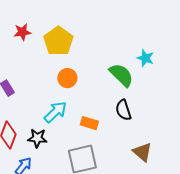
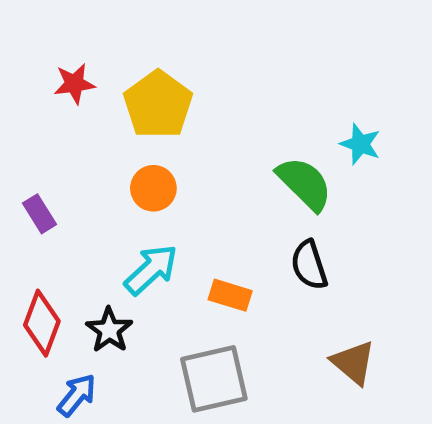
orange circle: (67, 78) -> (153, 188), moved
black star: (37, 138) -> (109, 330), turned 30

